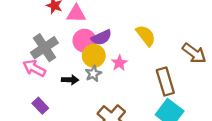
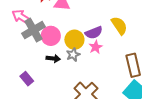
purple semicircle: (101, 37) -> (94, 33), moved
pink circle: (84, 41) -> (51, 36), moved
pink arrow: (34, 68) -> (21, 17), moved

